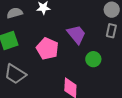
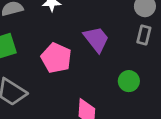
green circle: (93, 59) -> (129, 81), moved

